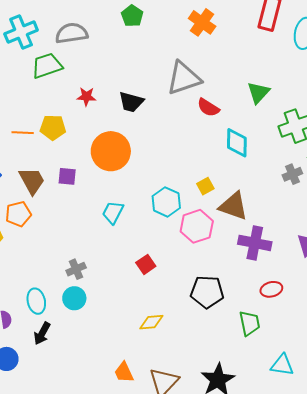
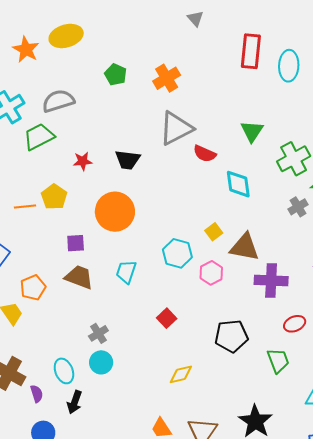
orange cross: (202, 22) -> (167, 78), moved, turned 32
yellow pentagon: (53, 127) -> (54, 197), turned -30
brown trapezoid: (32, 181) -> (79, 277), moved, turned -32
pink hexagon: (197, 226) -> (211, 273), size x0.7

